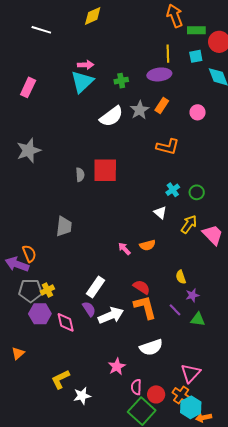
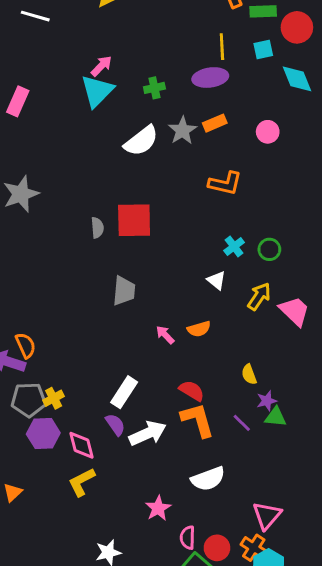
pink arrow: (86, 65) -> (101, 66), turned -42
orange rectangle: (162, 106) -> (215, 123), turned 35
gray trapezoid: (64, 226) -> (124, 291), moved
green triangle: (198, 319) -> (276, 417), moved
yellow L-shape: (60, 379) -> (82, 482), moved

